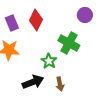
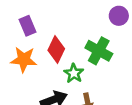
red diamond: (36, 20) -> (56, 50), moved

